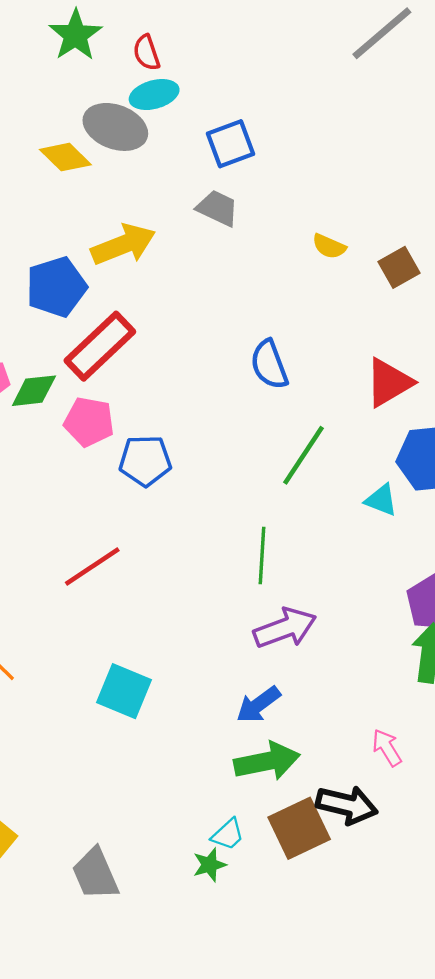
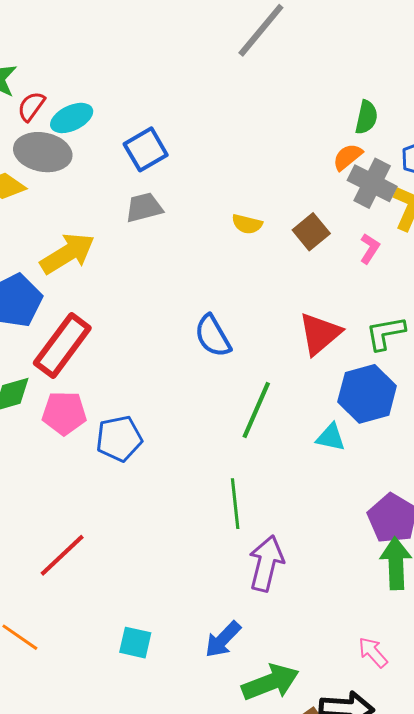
red semicircle: (147, 53) -> (31, 106), moved, turned 64
gray trapezoid: (218, 208) -> (144, 207), turned -30
red line: (92, 566) -> (62, 555), moved
purple arrow: (285, 628) -> (266, 563), turned -46
cyan square: (124, 691) -> (135, 643), size x0.7
blue arrow: (258, 705) -> (223, 639), moved

